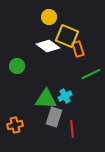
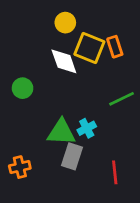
white diamond: (48, 46) -> (64, 61), turned 35
orange rectangle: (78, 49) -> (115, 47), moved
red line: (72, 129) -> (115, 172), moved

